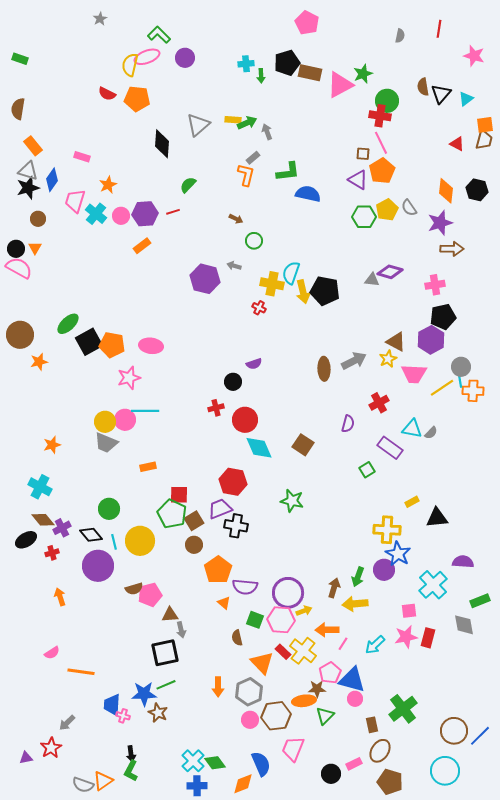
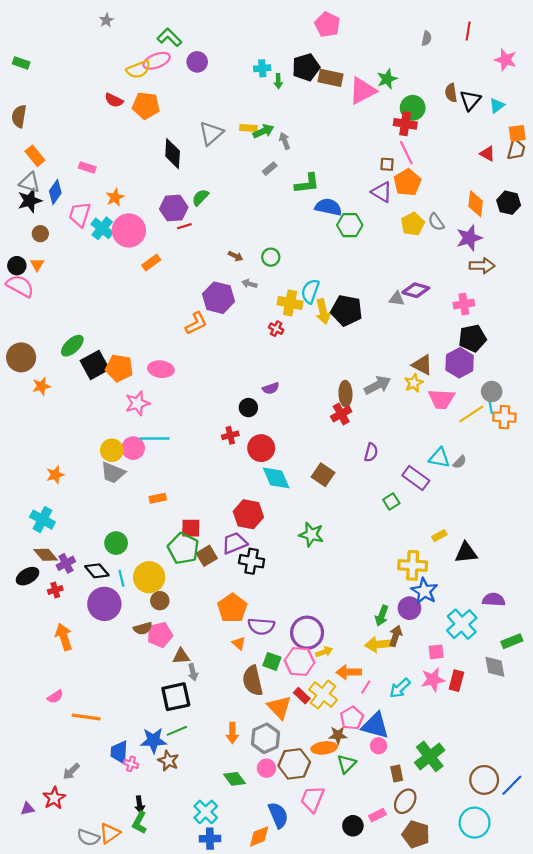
yellow semicircle: (130, 65) -> (138, 69), turned -125
orange L-shape: (246, 175) -> (196, 323), moved, turned 50
purple hexagon: (145, 214) -> (174, 208), moved
pink circle: (121, 216) -> (129, 230), size x1.8
green hexagon: (364, 217) -> (350, 225), moved
brown arrow: (236, 219) -> (236, 256), moved
red cross: (379, 403) -> (341, 414), moved
brown circle: (194, 545) -> (160, 601), moved
brown arrow: (334, 588) -> (396, 636), moved
orange arrow: (60, 597) -> (64, 637), size x1.4
brown semicircle: (237, 638) -> (253, 681), size x1.8
green diamond: (215, 763) -> (234, 779), moved

